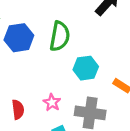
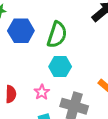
cyan hexagon: (86, 68) -> (60, 67), moved

